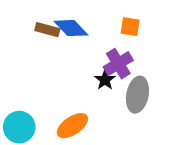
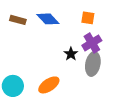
brown rectangle: (47, 30) -> (18, 20), moved
purple cross: (118, 64) -> (92, 43), moved

